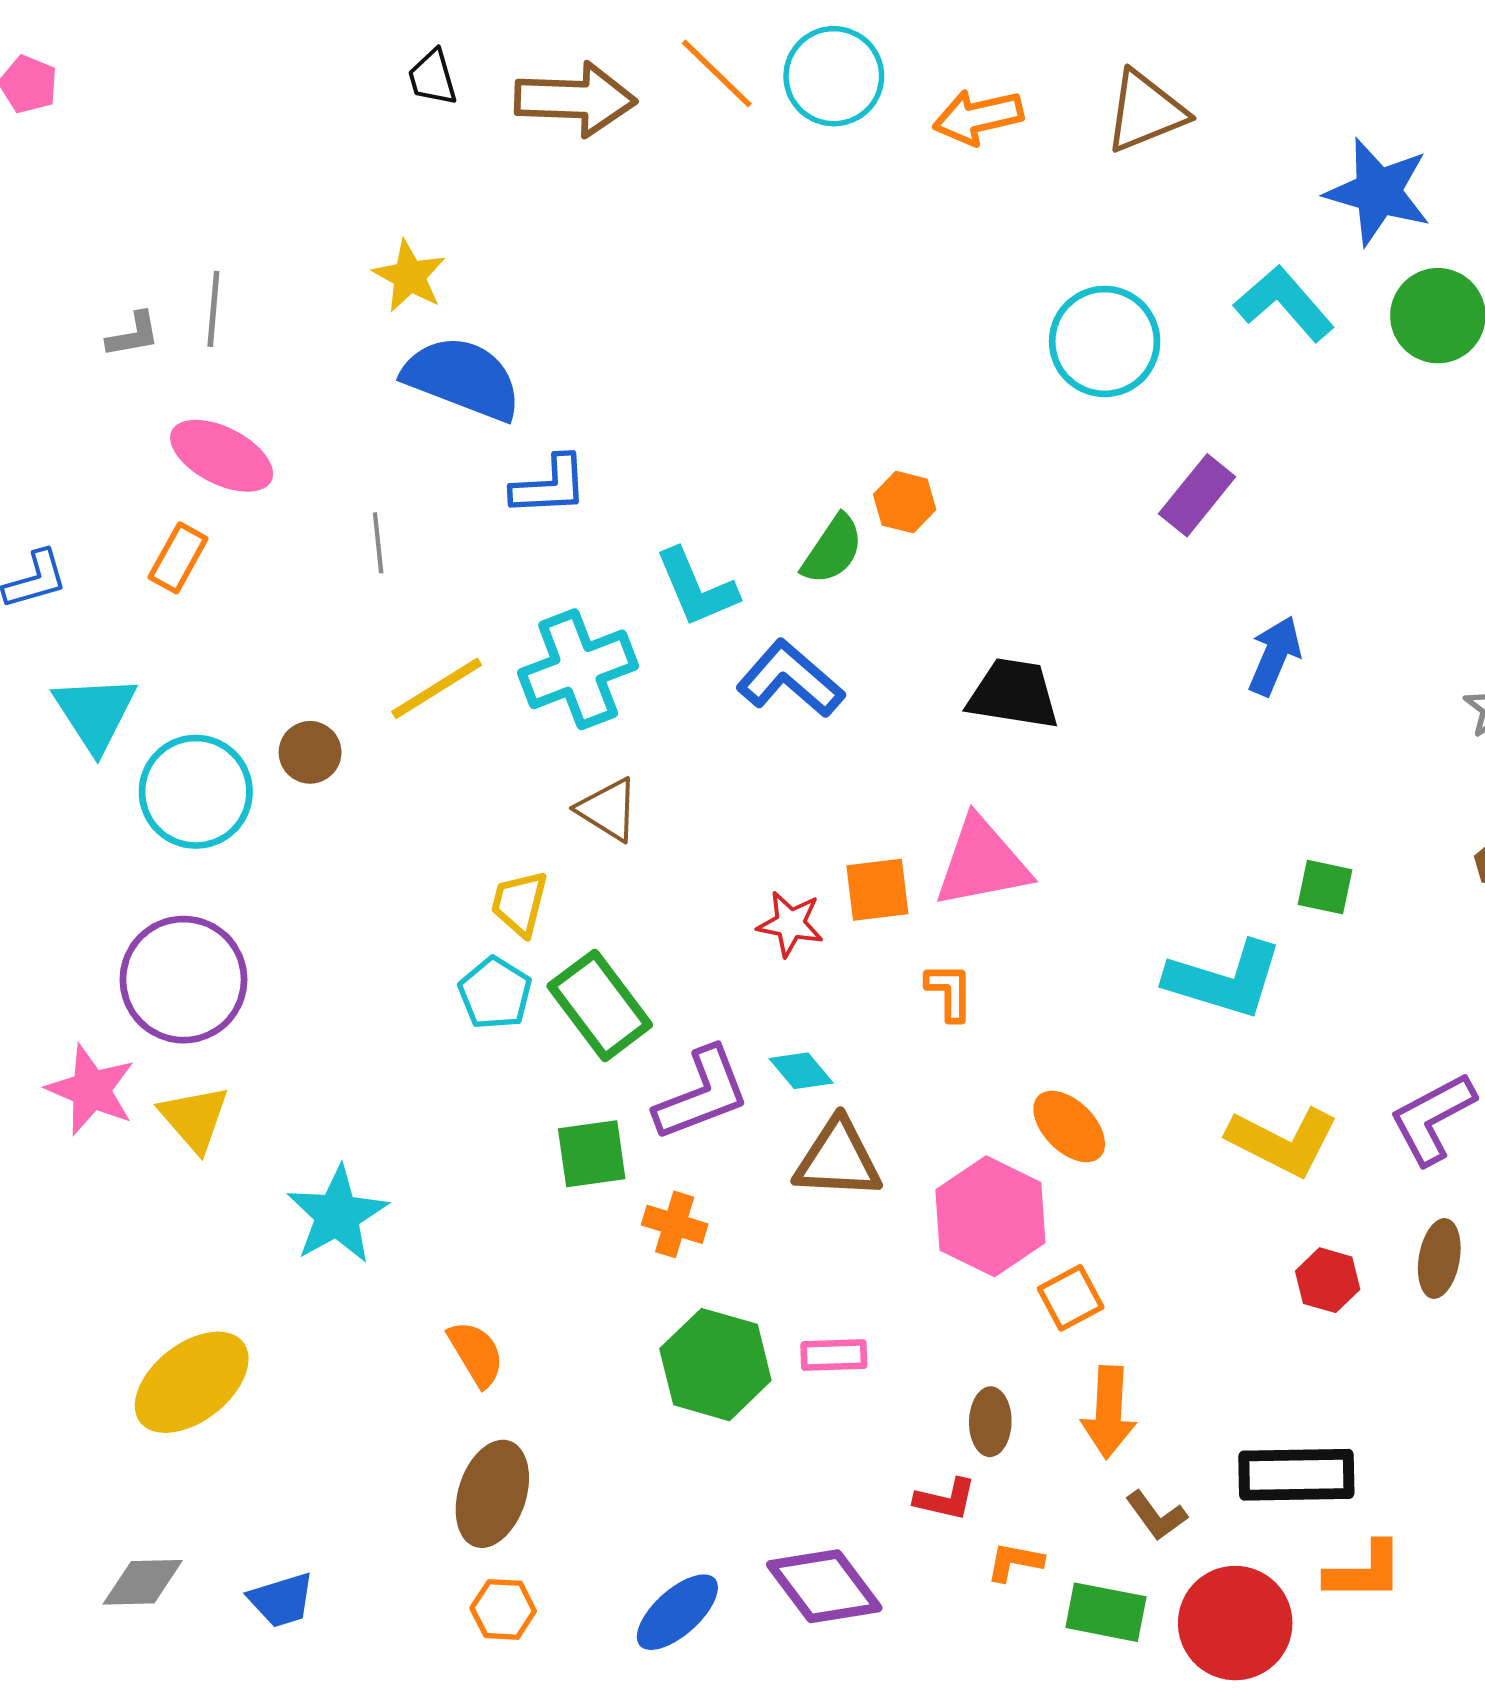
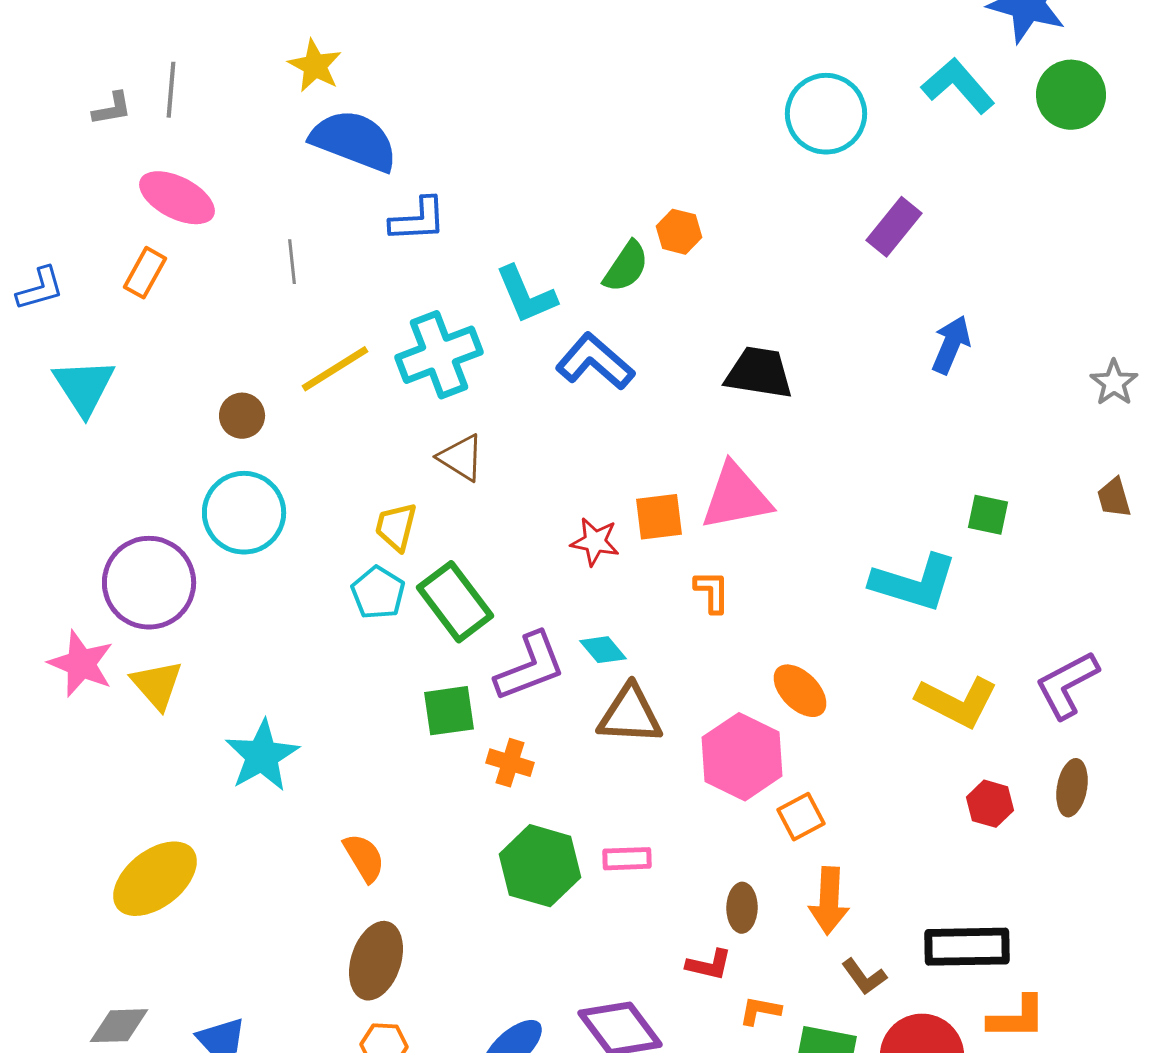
cyan circle: (196, 792) -> (244, 513), moved

